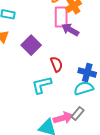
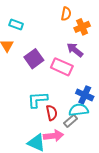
pink rectangle: (61, 17) -> (62, 67), moved, turned -75
red semicircle: (57, 64) -> (52, 113), moved
gray rectangle: (78, 114) -> (71, 121), moved

